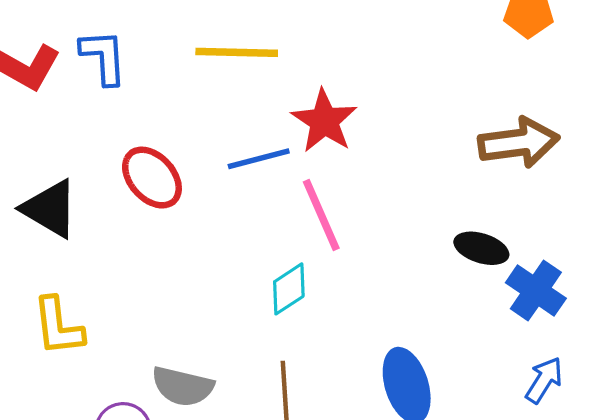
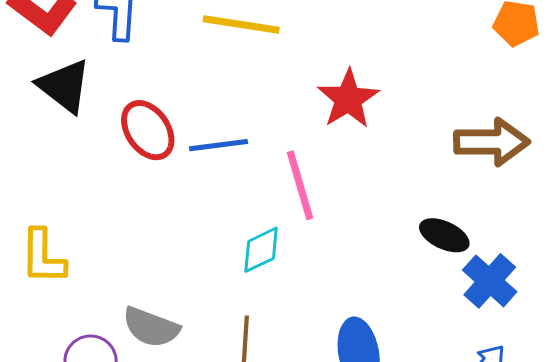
red star: (324, 121) -> (348, 99), moved
blue line: (259, 159) -> (219, 145), moved
black triangle: (50, 209) -> (64, 86), moved

